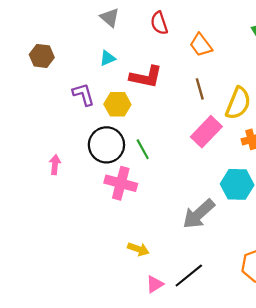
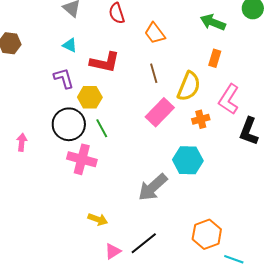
cyan triangle: (108, 58) -> (70, 45), turned 49
purple L-shape: (83, 94) -> (64, 78), moved
yellow hexagon: (117, 104) -> (90, 97), moved

